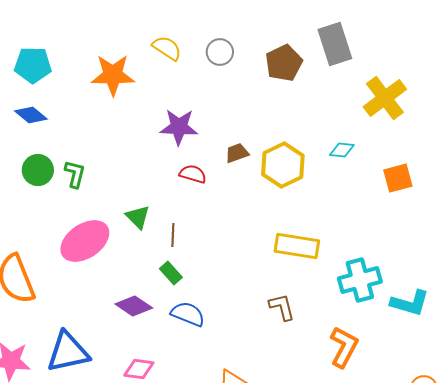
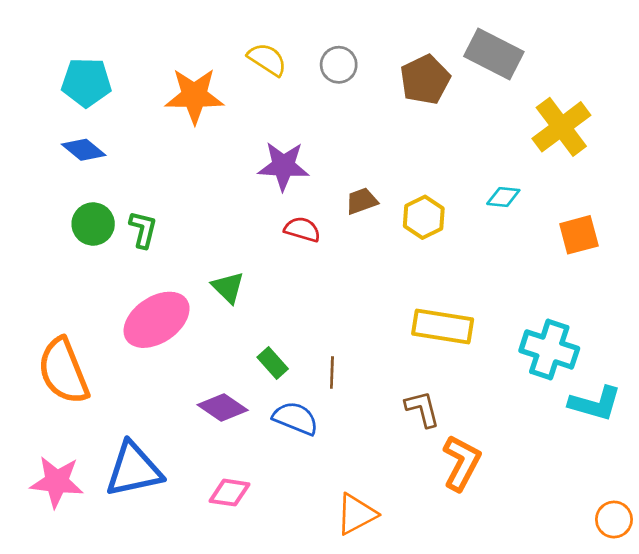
gray rectangle: (335, 44) -> (494, 54), turned -45
yellow hexagon: (283, 165) -> (424, 217), size x0.7
brown line: (173, 235) -> (332, 372), moved
cyan cross: (360, 280) -> (549, 349), moved, turned 33
orange L-shape: (344, 347) -> (461, 463), moved

